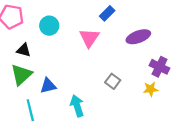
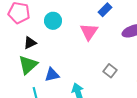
black triangle: (24, 50) -> (30, 43), turned -40

